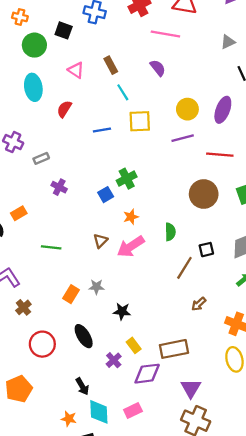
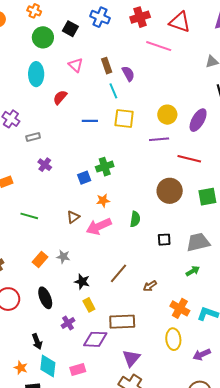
purple semicircle: (158, 68) -> (128, 74), moved
brown line: (184, 268) -> (118, 273), moved
yellow rectangle: (134, 345) -> (89, 305), moved

